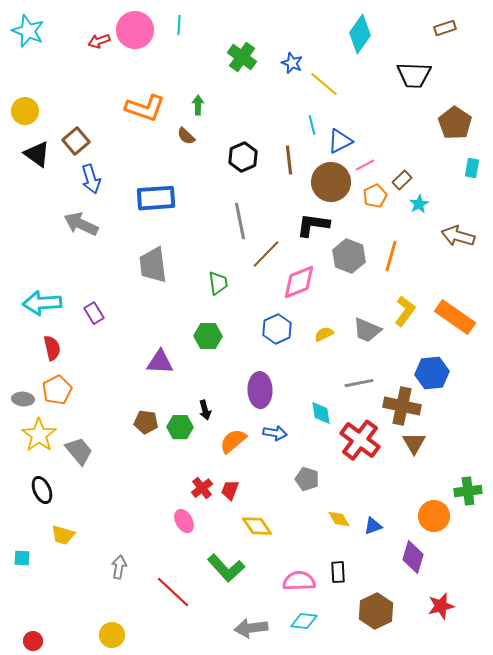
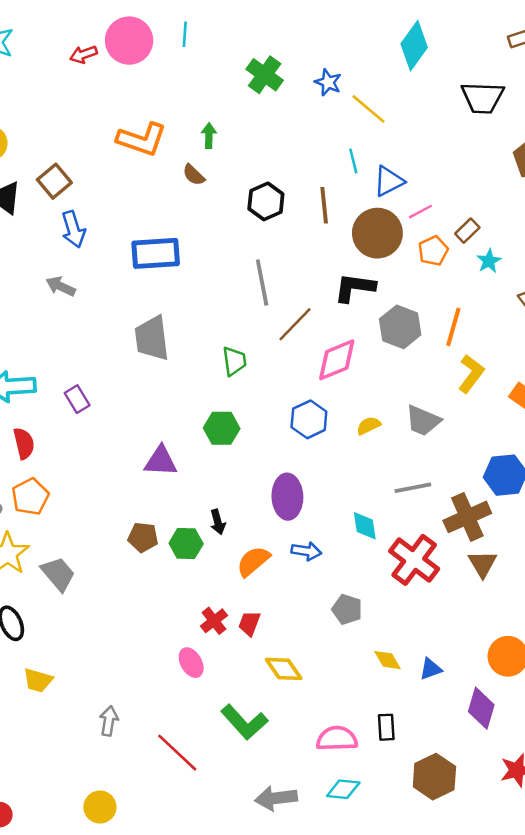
gray arrow: (81, 224) -> (61, 286), size x0.7
yellow L-shape: (405, 311) -> (471, 374), moved
brown cross: (402, 406) -> (467, 517), turned -36

